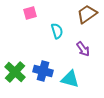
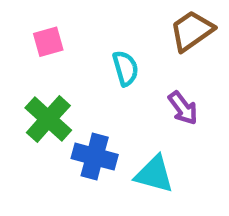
pink square: (30, 13) -> (48, 42), moved
green cross: (15, 72) -> (48, 119), moved

